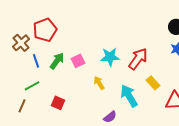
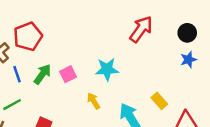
red arrow: (138, 59) -> (141, 29), moved

